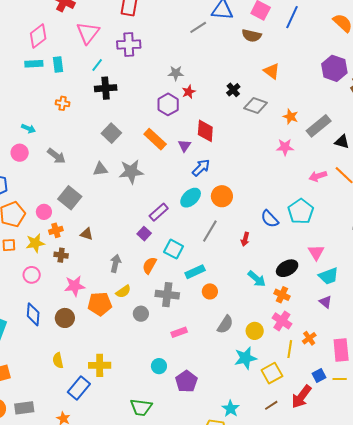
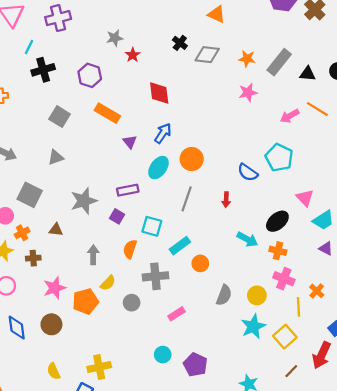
purple hexagon: (168, 104) -> (90, 75), moved
purple triangle: (184, 146) -> (130, 142), moved
gray star: (131, 172) -> (84, 201), moved
purple rectangle: (159, 212) -> (128, 190), turned 42

